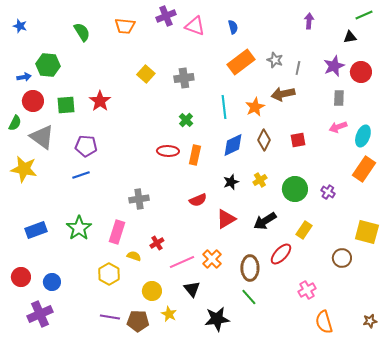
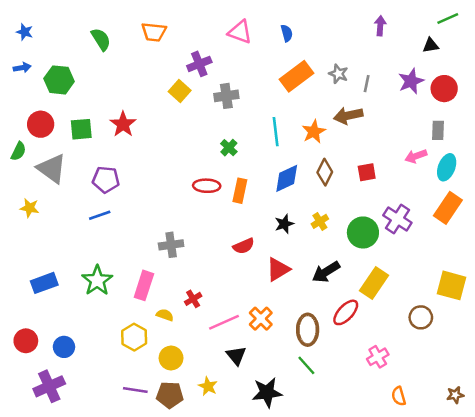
purple cross: (166, 16) -> (199, 64), moved
blue arrow: (24, 77) -> (22, 68), moved
gray rectangle: (339, 98) -> (438, 130), moved
yellow star: (24, 169) -> (30, 208), size x0.6
purple cross: (328, 192) -> (397, 219), moved, size x1.6
yellow rectangle: (304, 230) -> (374, 283), size x1.4
yellow circle: (152, 291) -> (171, 358), moved
orange semicircle: (324, 322) -> (399, 396), size x0.7

